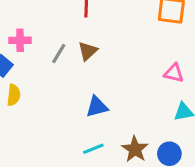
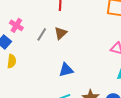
pink cross: (20, 40) -> (16, 25), turned 32

